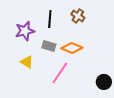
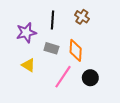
orange diamond: (72, 48) -> (76, 50), turned 70
black circle: (104, 82) -> (90, 78), moved

